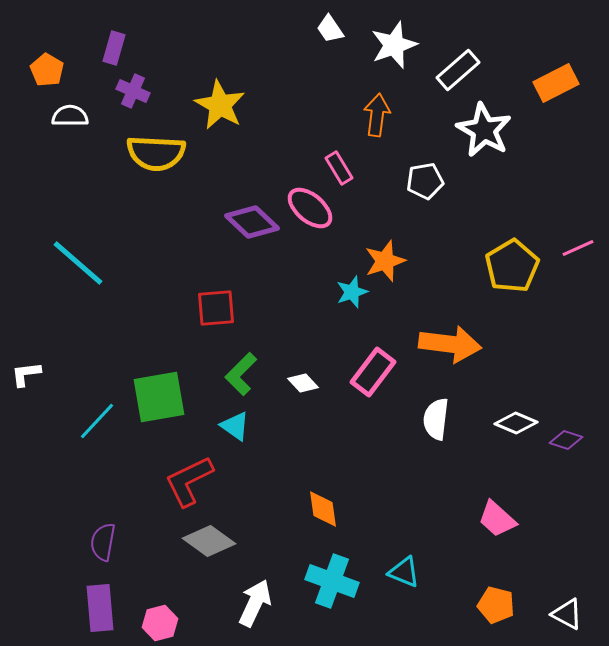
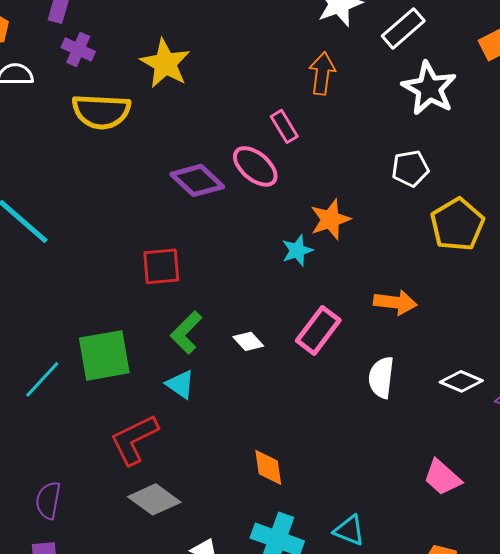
white pentagon: (425, 181) -> (410, 168), moved
orange arrow: (450, 344) -> (395, 302), size x0.7

